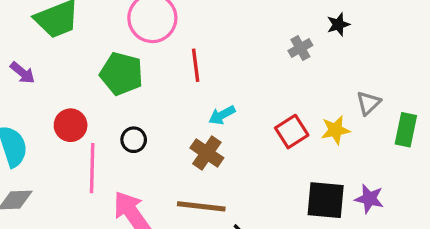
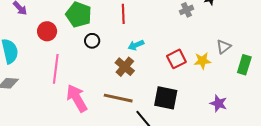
red circle: (71, 125) -> (47, 31), moved
black circle: (134, 140) -> (92, 41), moved
black square: (326, 200) -> (166, 98), moved

